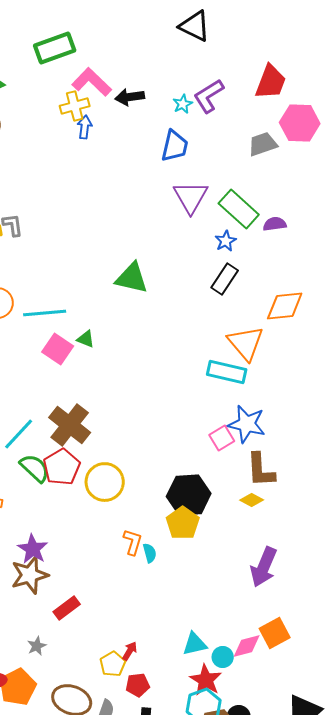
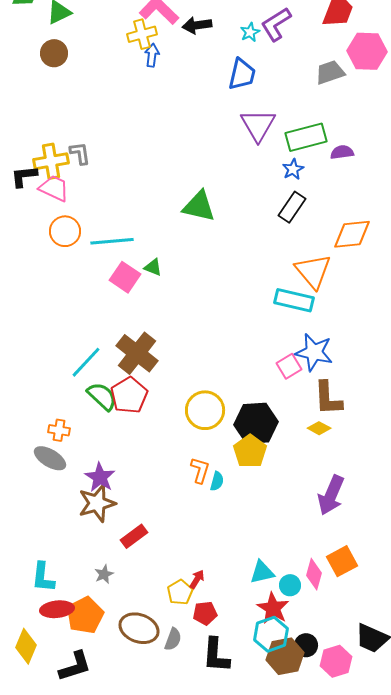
green rectangle: (239, 209) -> (306, 137), turned -57
yellow circle: (105, 482) -> (205, 410), moved
cyan semicircle: (150, 553) -> (217, 481), turned 30
pink diamond: (247, 646) -> (314, 574), turned -60

